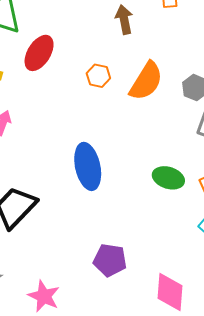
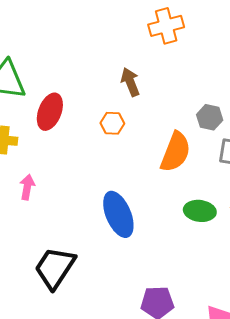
brown arrow: (124, 19) -> (130, 82), moved
orange semicircle: (146, 81) -> (176, 152), moved

